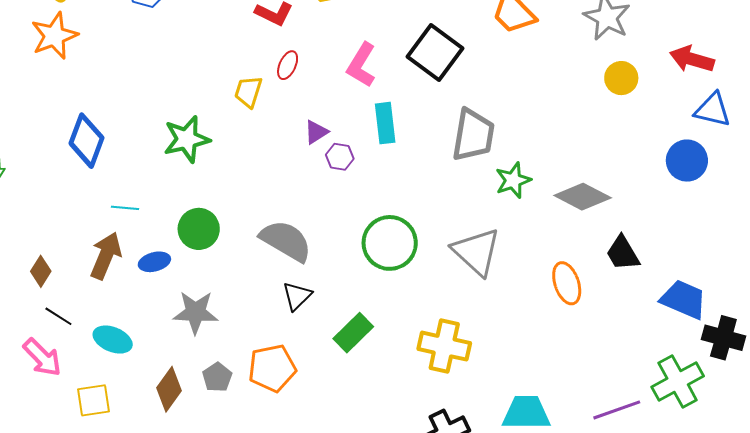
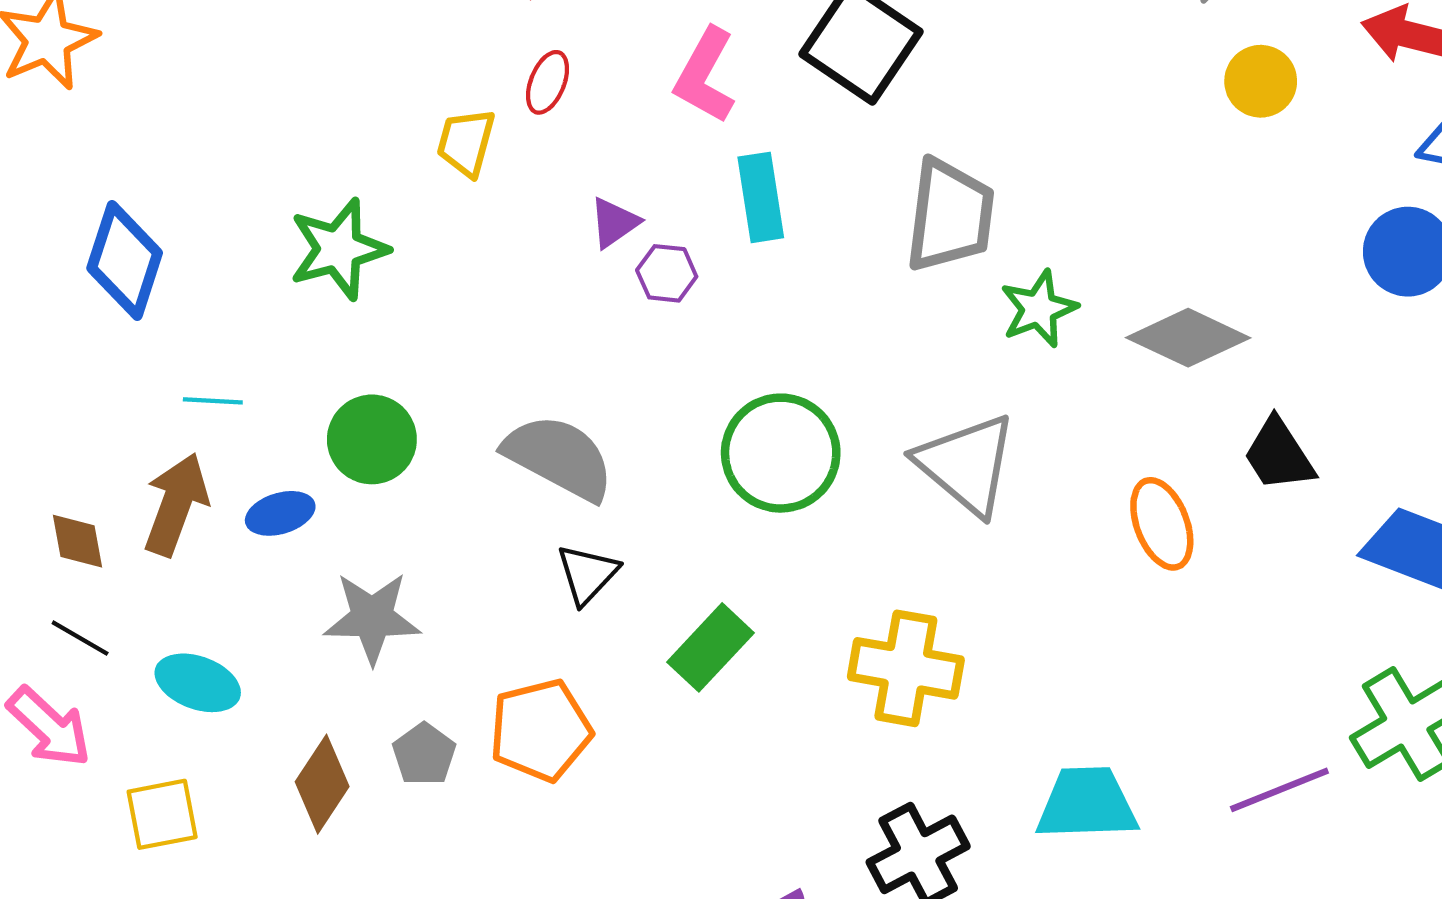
brown diamond: (41, 271) -> (78, 541), moved, turned -40

